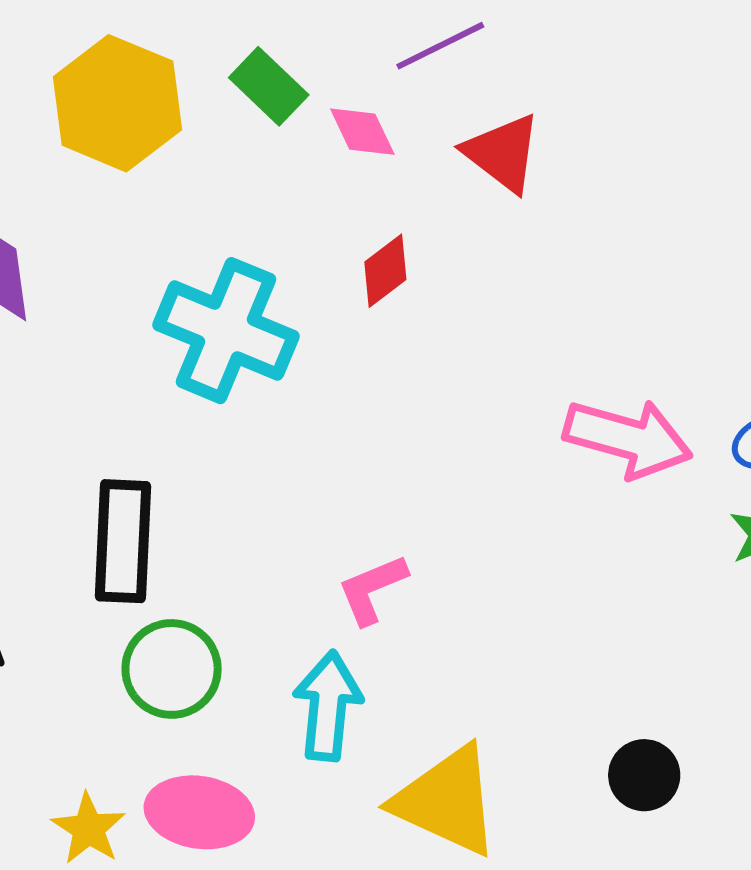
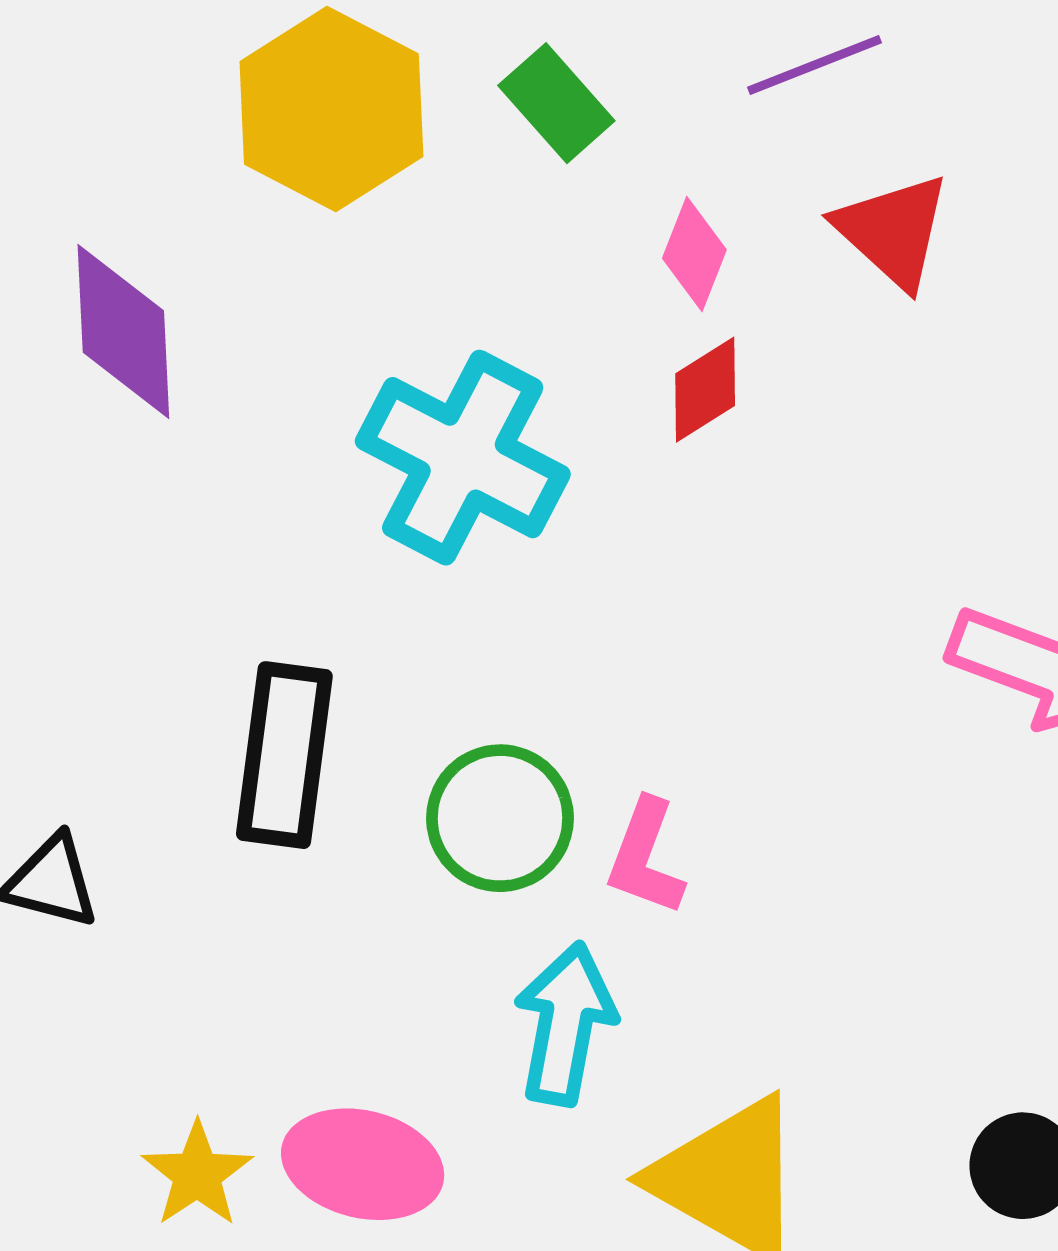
pink diamond: (362, 132) -> (694, 254), moved, turned 42
pink L-shape: (372, 589) -> (645, 857), turned -52
green circle: (172, 669) -> (500, 818), moved

